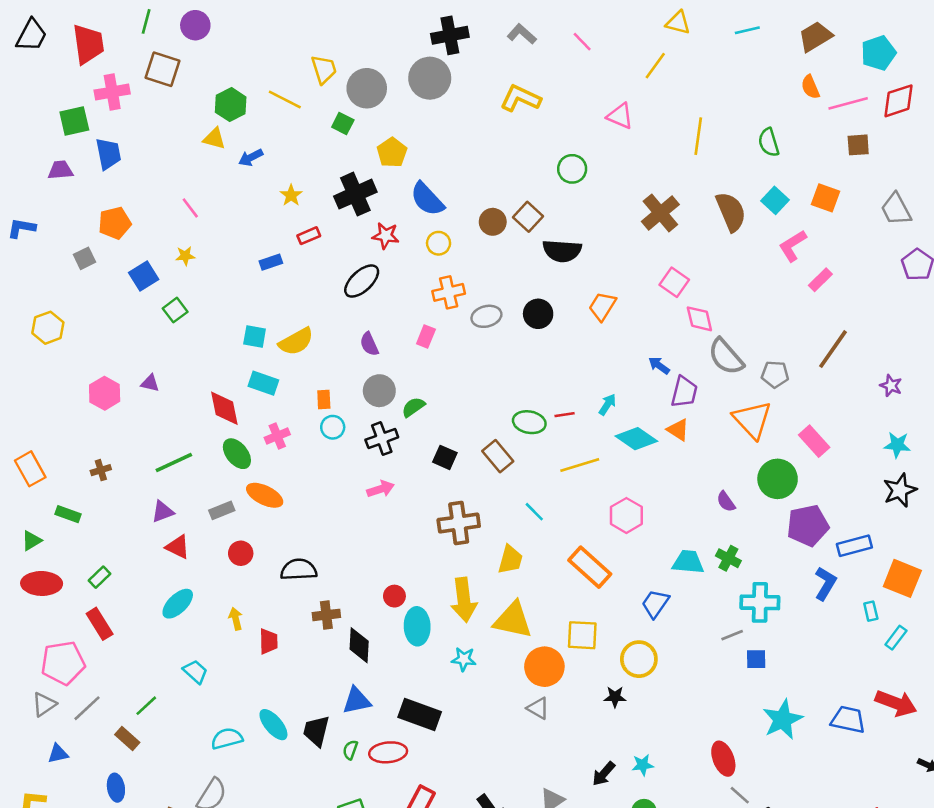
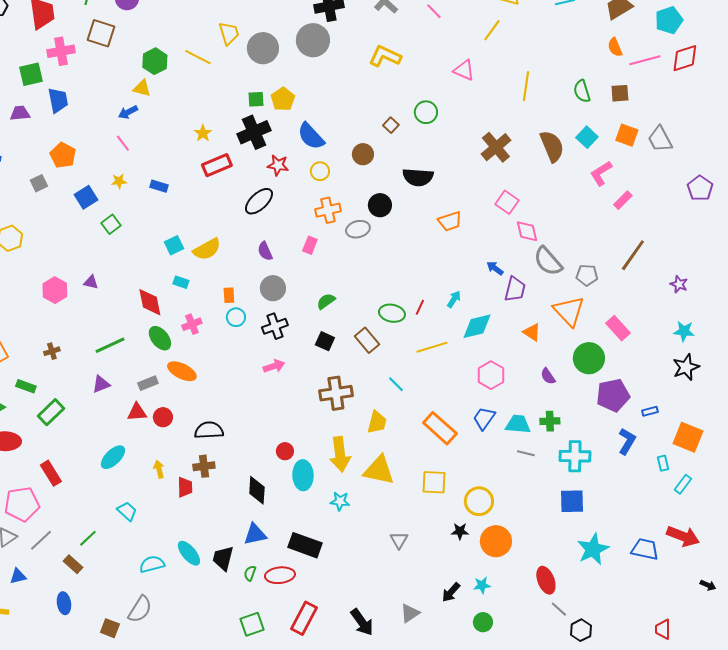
green square: (343, 124) -> (256, 99), moved, turned -30
brown square: (858, 145) -> (620, 93), moved
blue arrow: (251, 158) -> (128, 112), moved
gray trapezoid: (896, 209) -> (660, 139), moved
brown square: (528, 217) -> (391, 125), moved, size x0.7
orange pentagon: (115, 223) -> (63, 155), turned -30
red rectangle: (309, 236) -> (217, 165), size x1.6
blue rectangle: (271, 262) -> (159, 186), moved, turned 36
orange trapezoid: (602, 306) -> (450, 221), turned -140
black circle: (538, 314) -> (380, 205), moved
cyan square: (255, 336) -> (174, 245), turned -36
cyan rectangle: (263, 383) -> (181, 282), size x0.7
green semicircle: (413, 407) -> (326, 301), moved
red line: (565, 415) -> (420, 307), turned -56
orange triangle: (678, 430) -> (532, 332), moved
cyan diamond: (636, 439) -> (477, 326), turned -48
pink hexagon: (626, 515) -> (491, 375), moved
blue rectangle: (854, 546) -> (650, 411), size x0.6
red triangle: (178, 547) -> (137, 412), moved, turned -30
green cross: (728, 558) -> (550, 421), turned -30
green rectangle: (100, 577) -> (51, 412), moved, size x1.5
blue trapezoid: (655, 604) -> (484, 418), moved
brown cross: (326, 615) -> (204, 466), moved
gray line: (732, 635) -> (526, 453), moved, turned 36
blue square: (756, 659) -> (572, 501), size x1.5
orange circle: (544, 667) -> (496, 541), moved
gray triangle: (538, 708) -> (399, 540), turned 30

